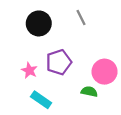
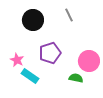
pink star: (29, 70) -> (17, 60), moved
cyan rectangle: (41, 100) -> (30, 76), moved

